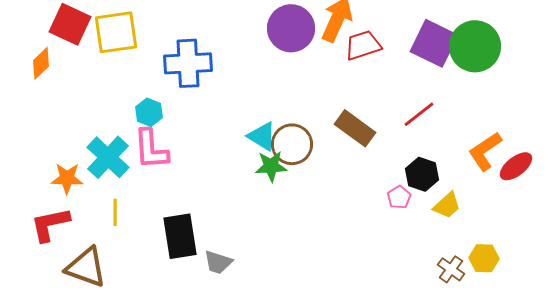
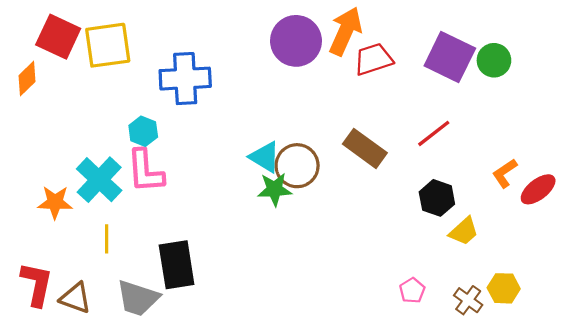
green circle: (475, 46) -> (494, 60), size x0.6
orange L-shape: (485, 151) -> (505, 173), size x0.7
pink pentagon: (399, 197) -> (412, 290), moved
red L-shape: (50, 224) -> (37, 284), moved, turned 114
gray trapezoid: (218, 262) -> (138, 298), moved, size x1.4
brown triangle: (86, 267) -> (75, 298), size x0.7

